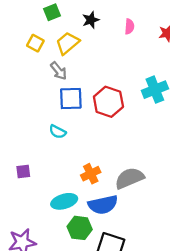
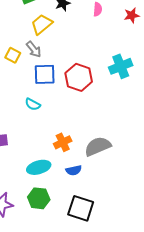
yellow square: (35, 43) -> (13, 55), moved
blue semicircle: (103, 205) -> (74, 170), size x0.6
green hexagon: (80, 228) -> (39, 198), moved

